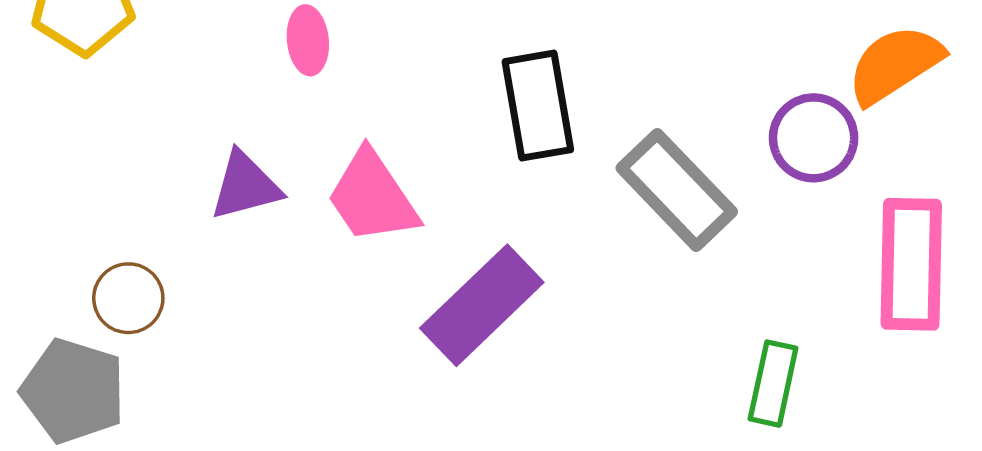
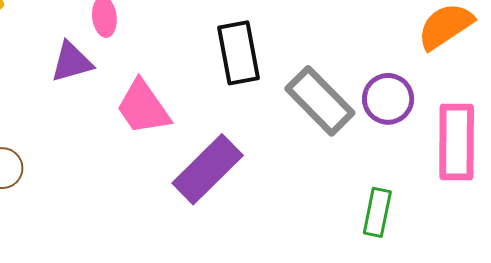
purple circle: (814, 138) -> (388, 99), moved
purple triangle: (245, 186) -> (72, 62), moved

